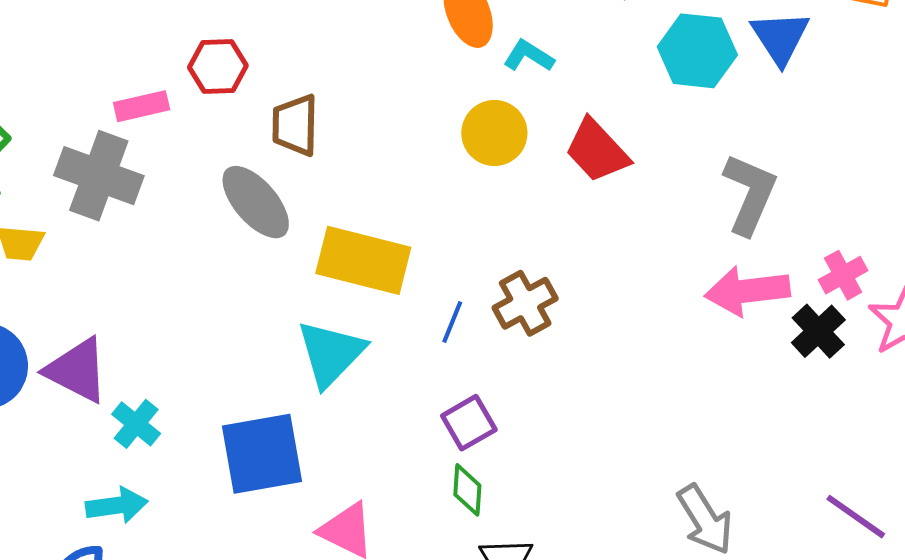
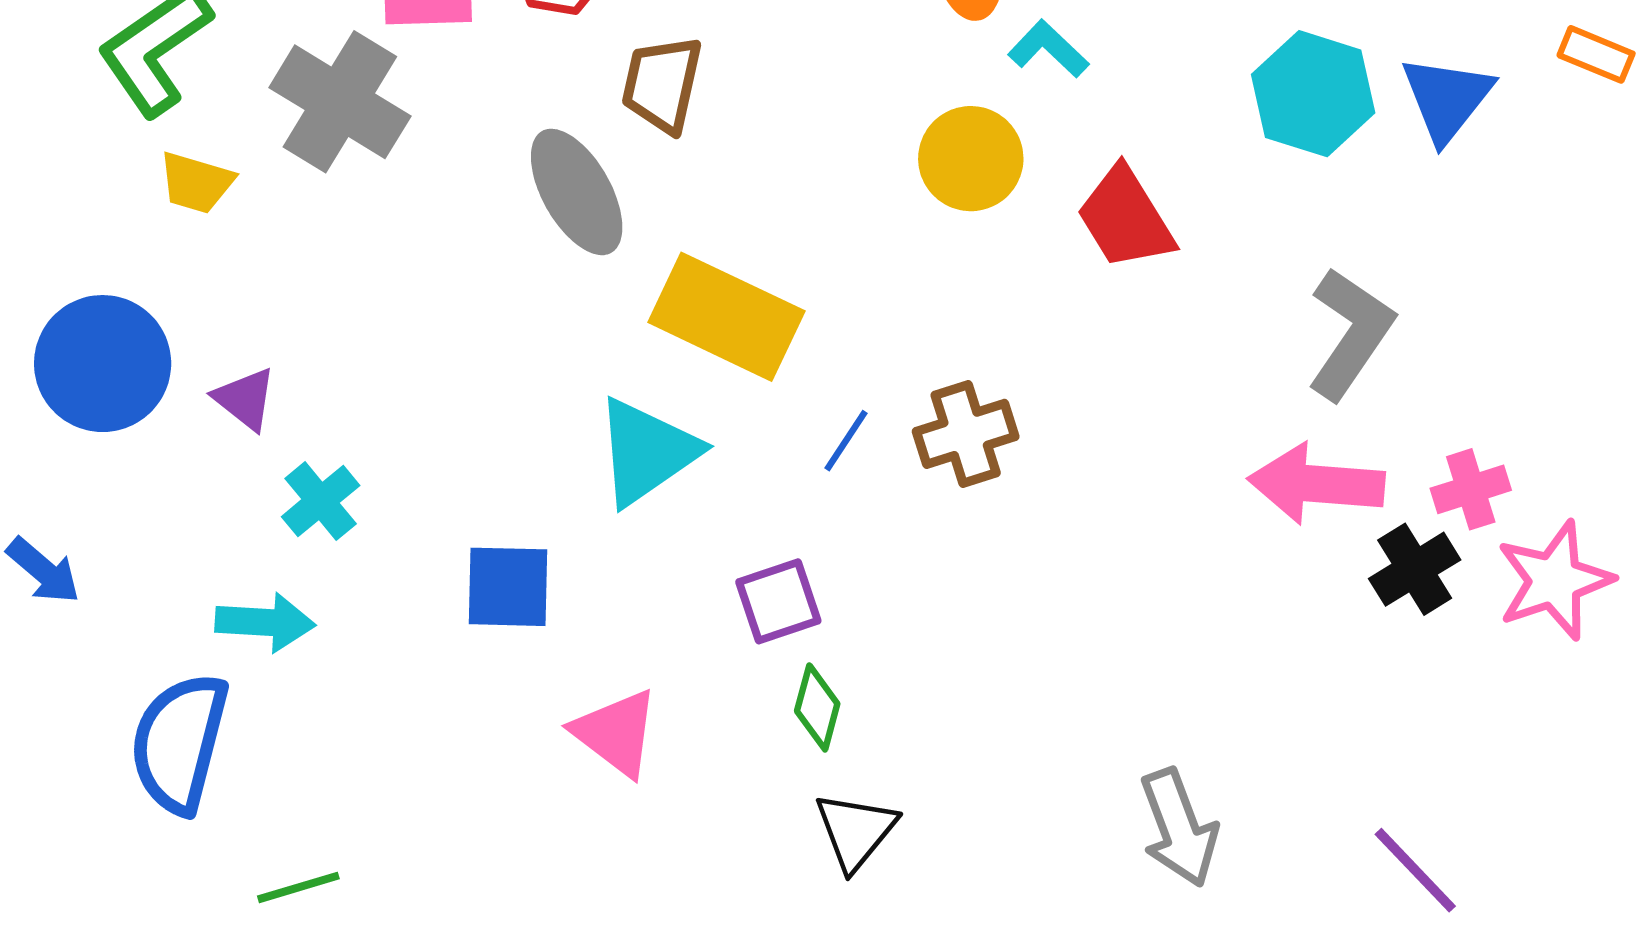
purple triangle: (77, 370) -> (245, 399), size x0.6
purple square: (469, 423) -> (778, 601), moved
blue square: (262, 454) -> (508, 587), size x0.7

